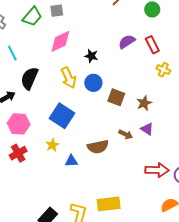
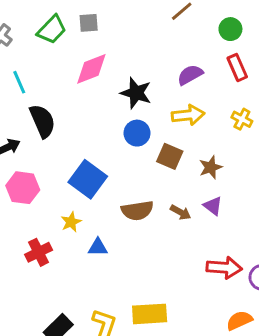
red rectangle: (152, 45) -> (237, 67), moved
black star: (91, 56) -> (136, 93), size x1.5
black semicircle: (29, 78) -> (42, 121), turned 130
yellow arrow: (69, 78) -> (188, 115), moved, turned -75
brown semicircle: (98, 147) -> (137, 210), moved
red cross: (18, 153) -> (39, 252), moved

